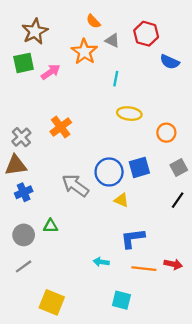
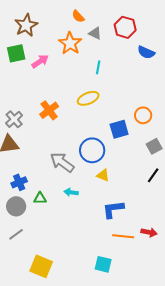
yellow ellipse: (129, 114) -> (88, 98), moved, turned -30
blue square: (139, 167) -> (119, 129), moved
blue cross: (24, 192) -> (19, 182), moved
cyan arrow: (101, 262) -> (71, 192), moved

